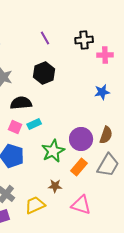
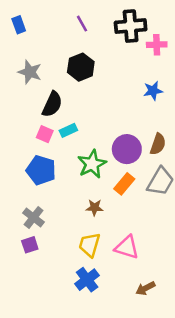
black cross: (84, 40) -> (131, 26), size x1.4
black semicircle: (21, 103) -> (52, 104), turned 120
yellow trapezoid: (35, 205) -> (90, 245), moved, turned -50
pink triangle: (81, 205) -> (127, 247), moved

